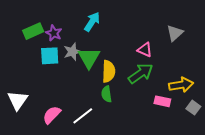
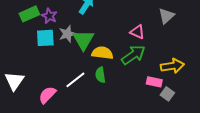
yellow semicircle: (109, 71) -> (102, 53), turned -85
gray square: (193, 108) -> (167, 94), moved
white line: (83, 116) -> (75, 80), moved

